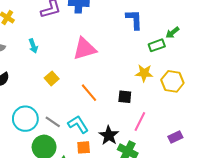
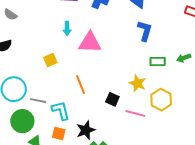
green arrow: (172, 33) -> (184, 58), moved
cyan arrow: (33, 46) -> (67, 28), moved
pink line: (140, 121) -> (135, 113), moved, turned 60
gray line: (53, 122) -> (38, 101), turned -42

